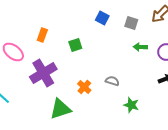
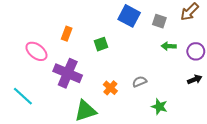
blue square: (102, 18) -> (129, 16), size x1.5
purple cross: (43, 73) -> (68, 73), turned -36
gray semicircle: (112, 81) -> (140, 82), turned -40

